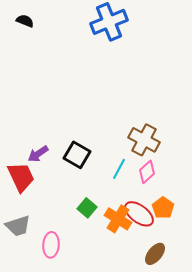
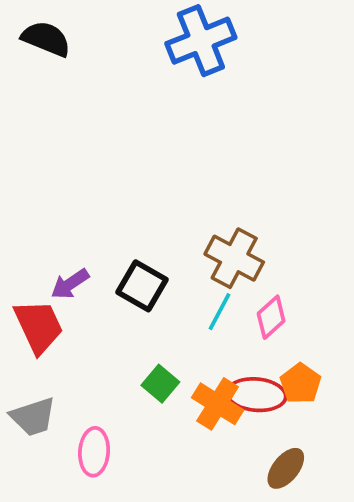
black semicircle: (25, 21) -> (46, 39), size x1.5
brown cross: (144, 140) -> (234, 258), moved
red ellipse: (139, 214) -> (256, 395), turned -32

